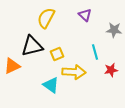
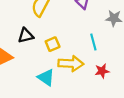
black triangle: (32, 46) -> (26, 36), size x0.7
red star: (111, 70) -> (102, 71), moved

